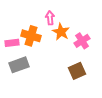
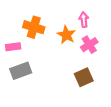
pink arrow: (50, 18) -> (84, 20), moved
orange cross: (31, 36) -> (34, 27), moved

